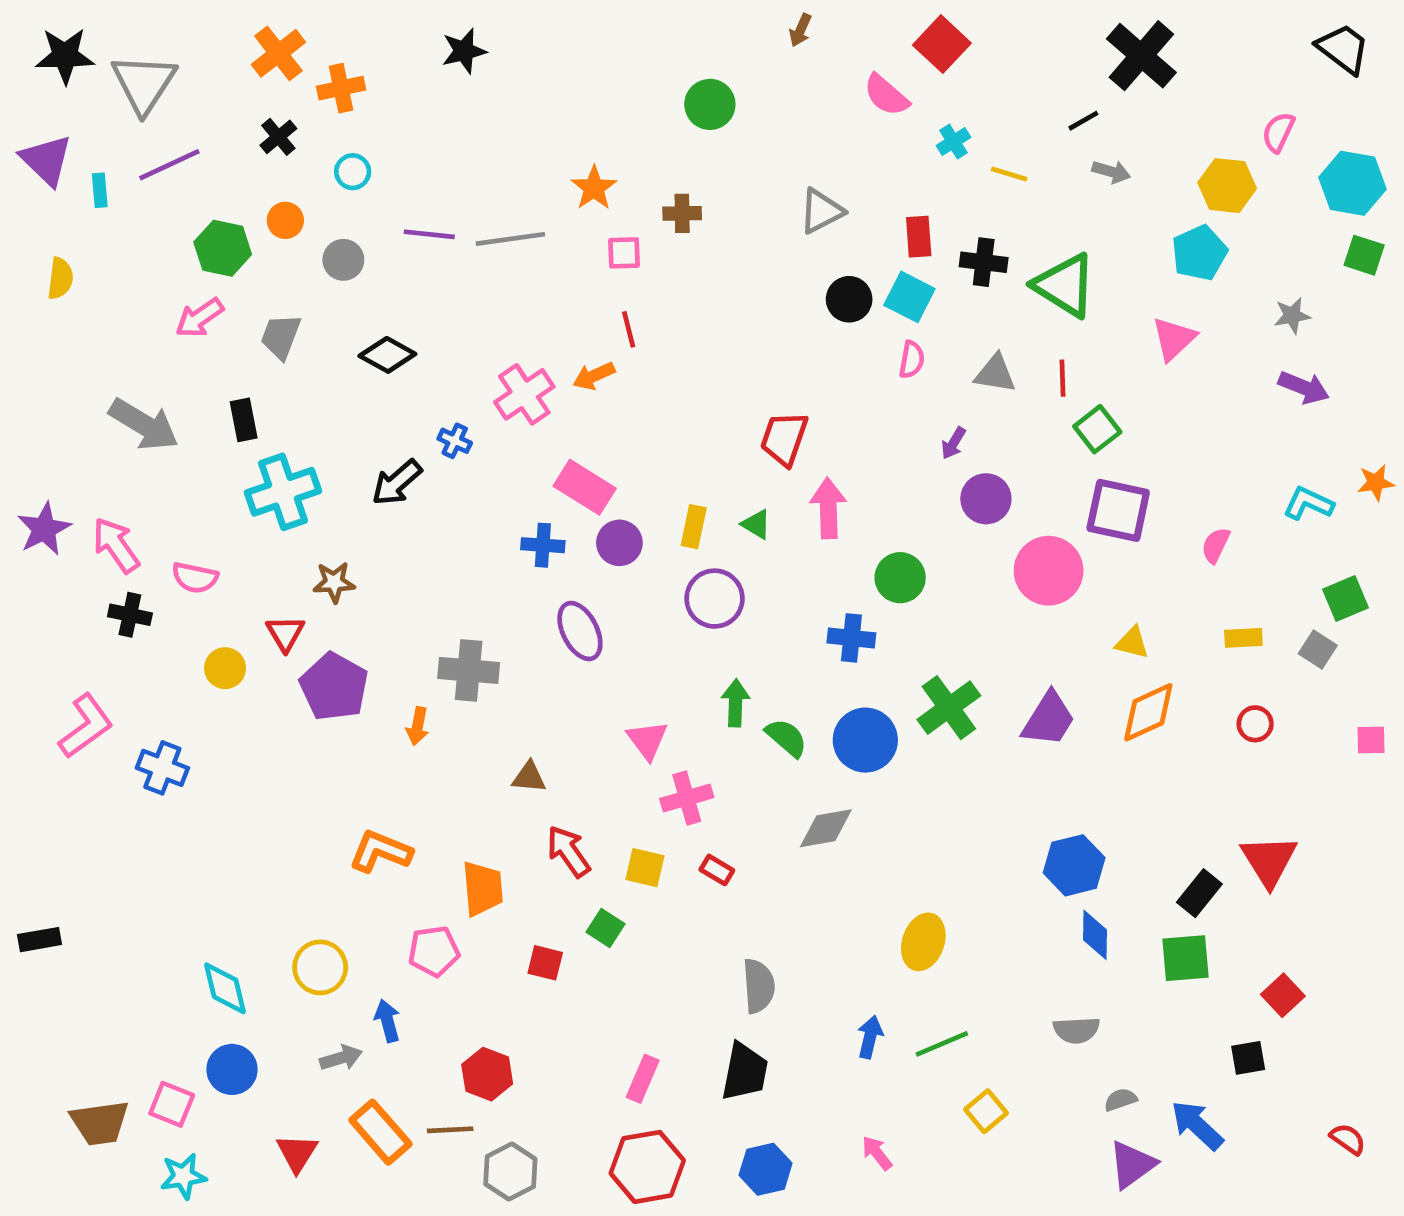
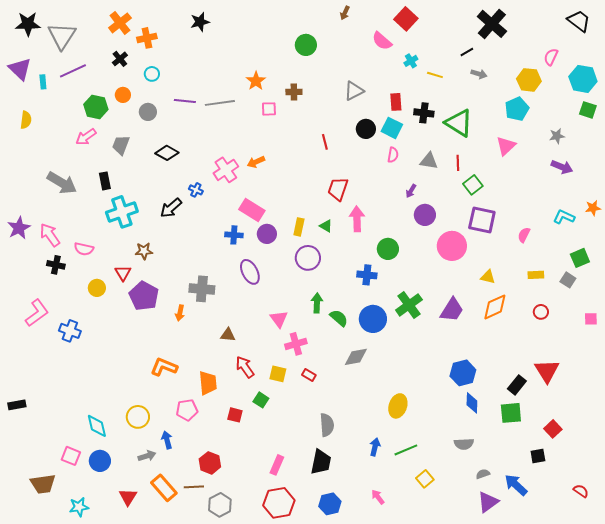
red line: (629, 329) -> (325, 142), moved
pink square: (172, 1104) -> (71, 456), moved

